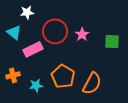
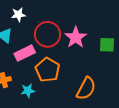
pink star: (82, 34) -> (76, 37), size x1.5
orange pentagon: (63, 76) -> (48, 70), moved

